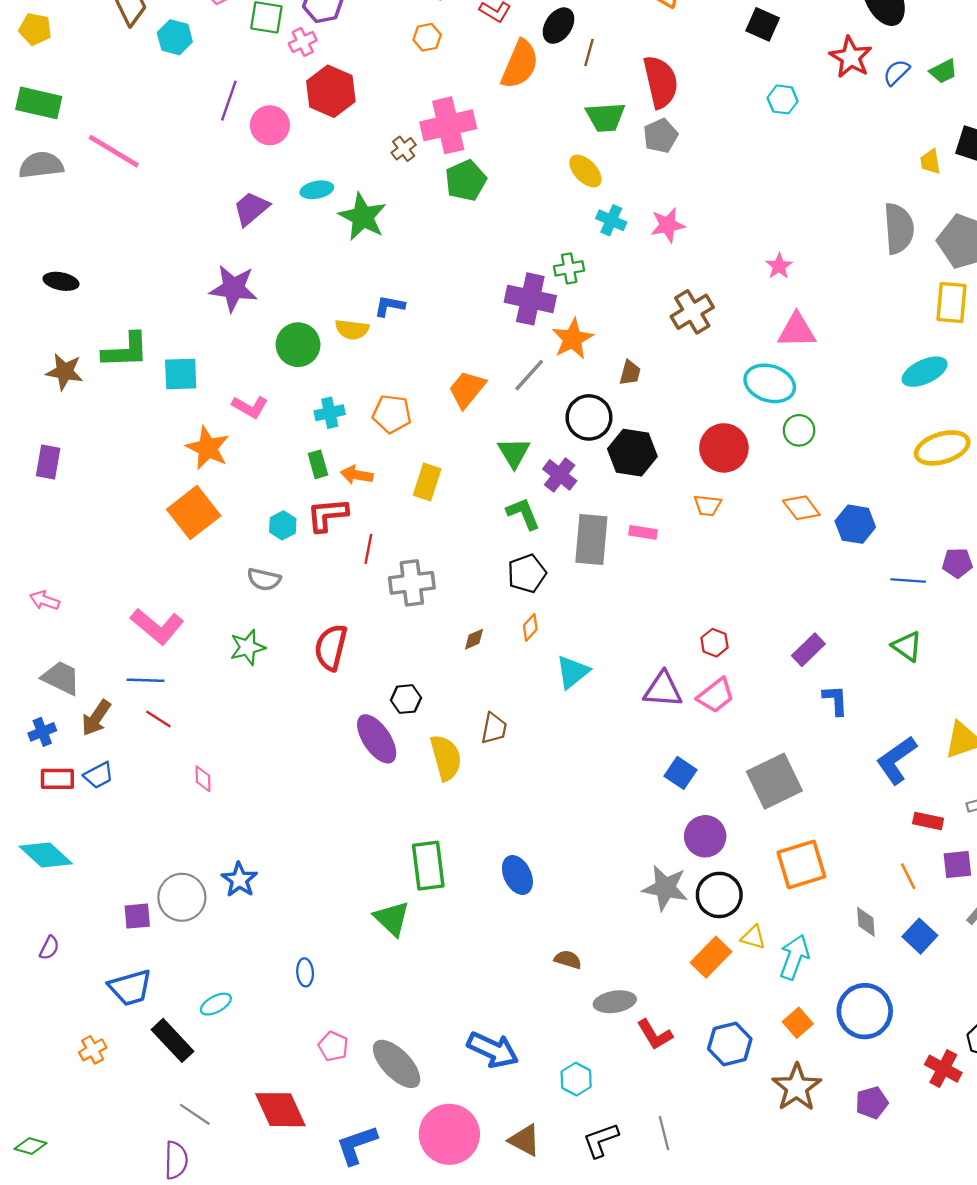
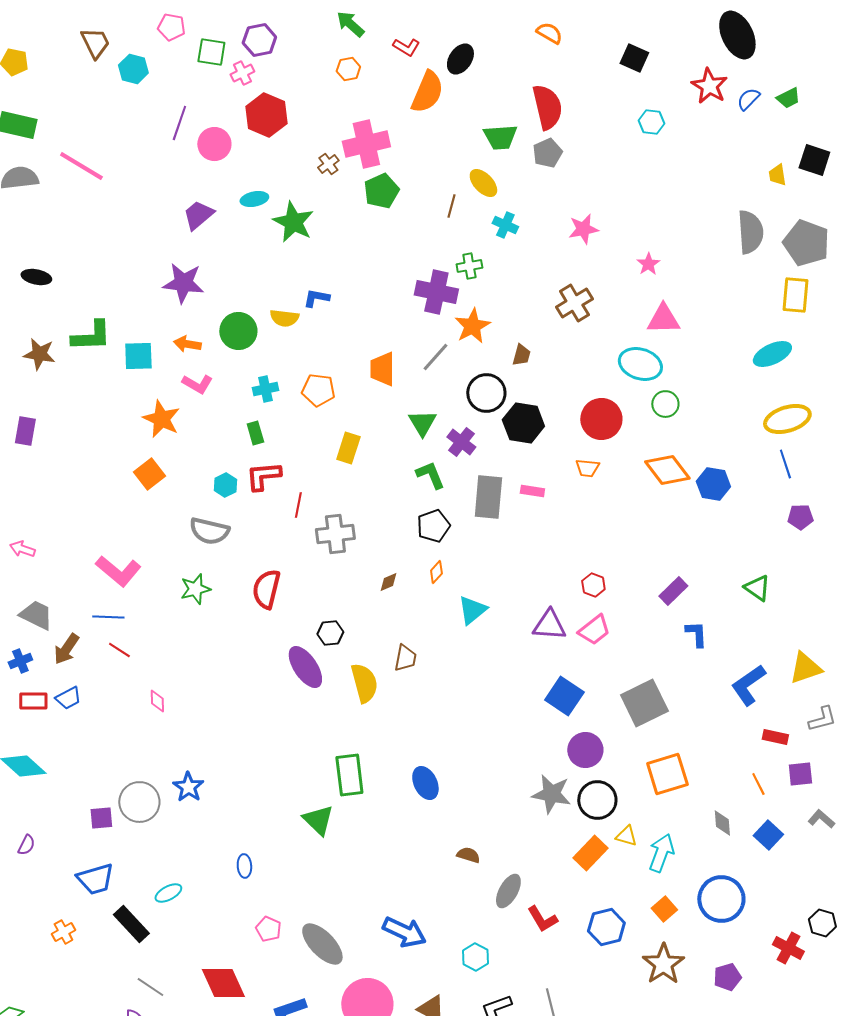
brown line: (589, 53) -> (451, 206), moved
pink star: (668, 225) -> (583, 229), moved
orange trapezoid: (467, 389) -> (382, 369), turned -39
orange arrow: (357, 475) -> (187, 344), moved
orange diamond: (801, 508) -> (667, 470), size x1.4
orange square: (194, 512) -> (149, 474), size x0.7
gray semicircle: (264, 579) -> (209, 531), size x1.4
blue line: (908, 581) -> (785, 464), moved, turned 68
blue square: (681, 773) -> (564, 696), size x1.4
gray ellipse: (615, 1002) -> (508, 891), turned -52

